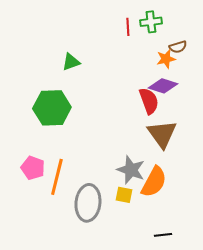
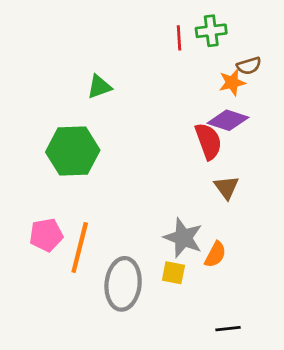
brown triangle: (162, 134) -> (227, 187), size x0.6
pink pentagon: (33, 168) -> (46, 235), turned -30
orange semicircle: (154, 182) -> (215, 255), size x0.6

